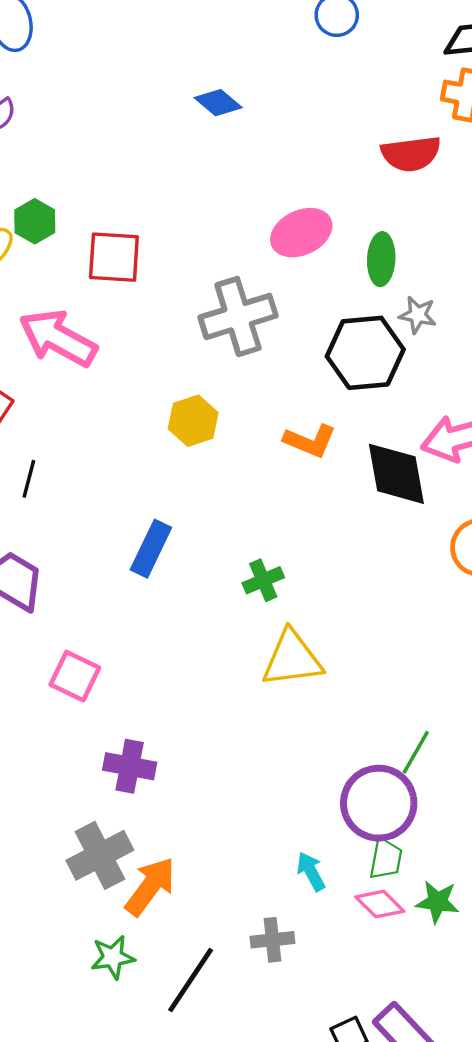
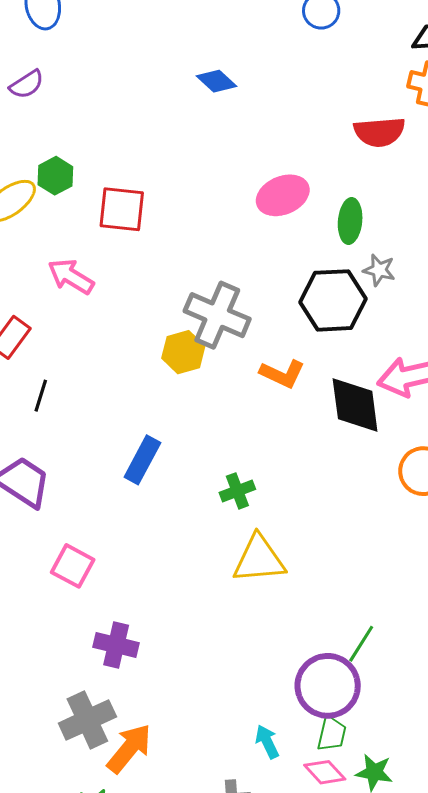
gray cross: (238, 317) -> (217, 315), moved, turned 38
pink arrow: (58, 338) -> (71, 276), size x0.7

